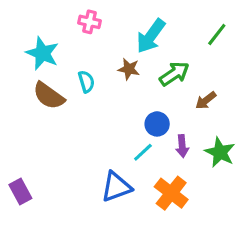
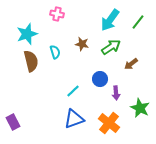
cyan arrow: (151, 36) -> (110, 20), moved
cyan star: (42, 53) -> (27, 34), turned 30
brown semicircle: (49, 96) -> (31, 61), turned -140
cyan line: (143, 152) -> (73, 91), moved
green star: (220, 152) -> (140, 108), moved

